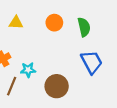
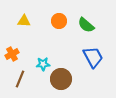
green semicircle: (84, 27) -> (86, 25), turned 144
cyan star: (28, 70) -> (43, 64), moved

